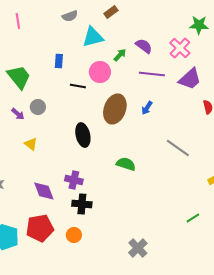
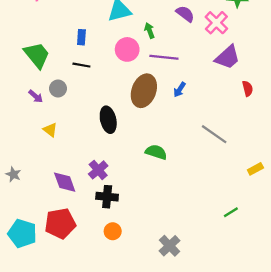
purple semicircle: (144, 46) -> (185, 14), moved
green arrow: (120, 55) -> (149, 31), turned -64
purple line: (152, 74) -> (164, 57), moved
black line: (78, 86) -> (81, 65), moved
purple cross: (74, 180) -> (98, 170), turned 36
orange circle: (74, 235) -> (113, 231), moved

